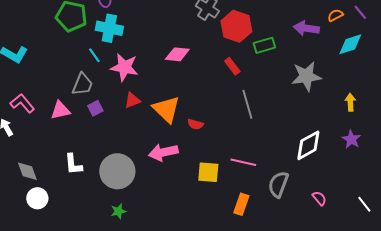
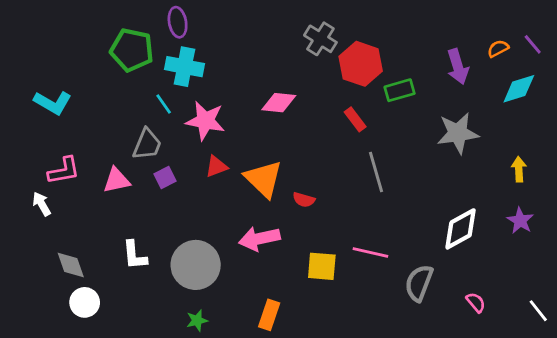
purple arrow: (306, 28) -> (458, 67), turned -115
pink L-shape: (22, 103) -> (64, 171), turned 120
orange rectangle: (241, 204) -> (269, 315), moved

